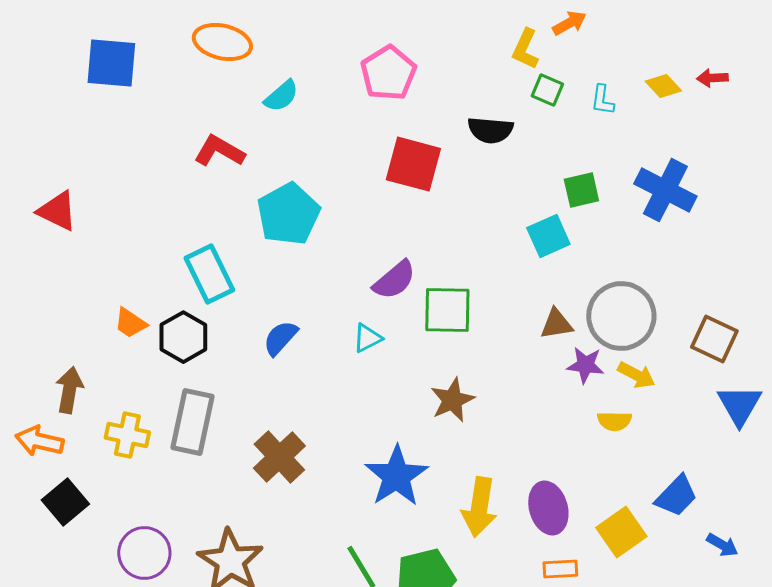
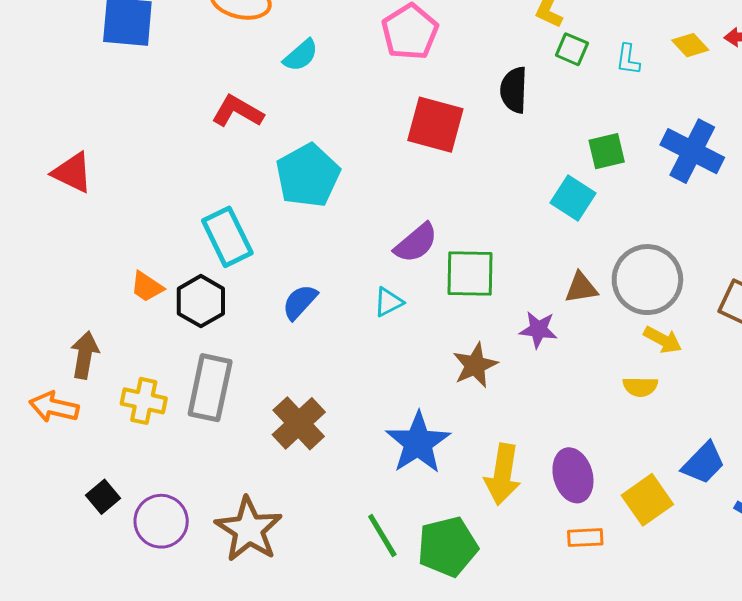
black semicircle: (490, 130) -> (514, 90), turned 87
cyan square: (548, 236) -> (573, 198), turned -33
purple star: (585, 365) -> (538, 330), moved
black square: (65, 502) -> (103, 497), moved, size x0.7

